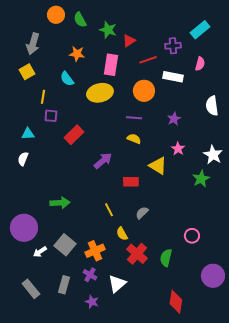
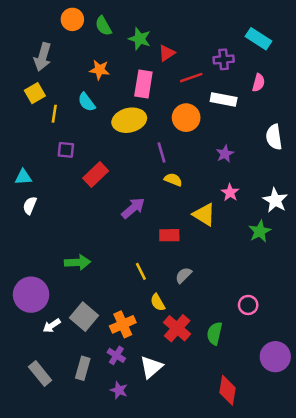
cyan rectangle: (200, 30) -> (258, 39), turned 72
yellow line: (43, 97) -> (54, 114), moved
purple line: (134, 118) -> (162, 152), moved, turned 70
cyan triangle: (28, 134) -> (23, 177), moved

